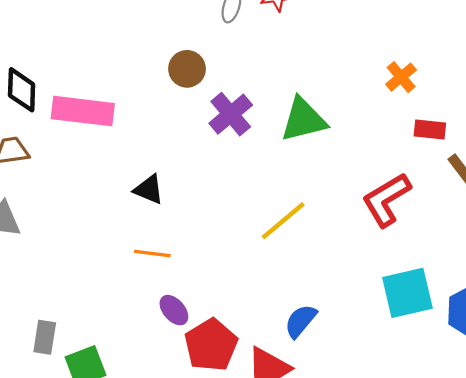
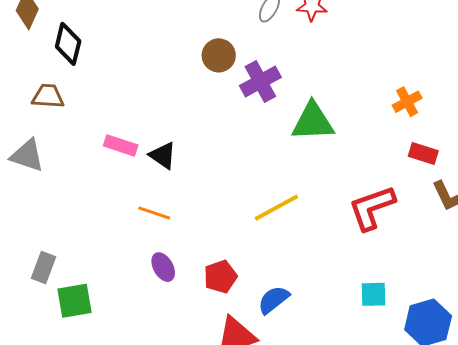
pink rectangle: (83, 111) -> (121, 145), moved, size x0.6
purple cross: (231, 114) -> (260, 82), moved
cyan square: (407, 293) -> (374, 294), size x0.6
red pentagon: (211, 345) -> (221, 277), moved, size x0.7

